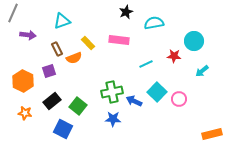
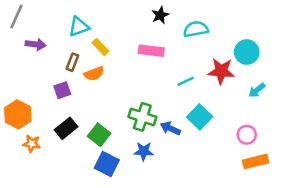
yellow rectangle: (88, 43) -> (100, 47), moved
brown rectangle: (57, 49) -> (72, 62), turned 48
red star: (174, 56) -> (221, 71), size x1.5
orange hexagon: (23, 81) -> (18, 114), moved
green cross: (112, 92) -> (142, 117), turned 30
pink circle: (179, 99) -> (247, 135), moved
blue square: (63, 129) -> (107, 164), moved
orange rectangle: (212, 134) -> (256, 161), moved

